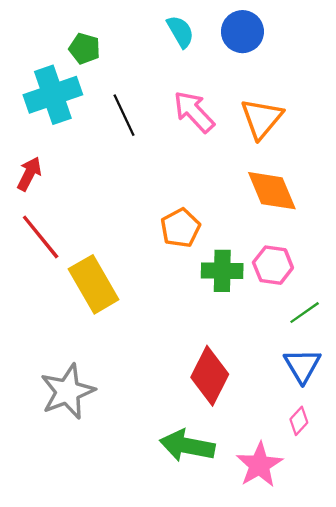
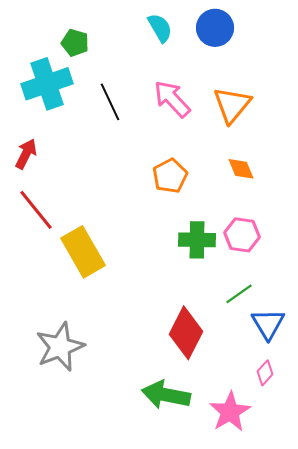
orange diamond: (272, 191) -> (241, 169), size x0.6
orange pentagon: (180, 228) -> (170, 176), moved
green line: (305, 313) -> (239, 294), moved

